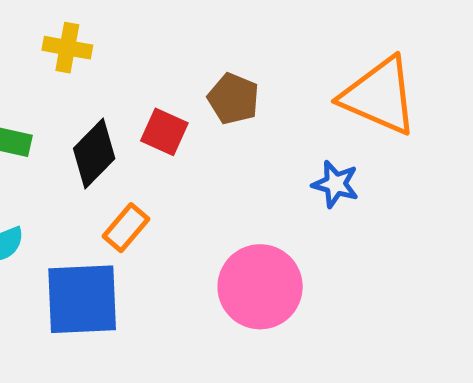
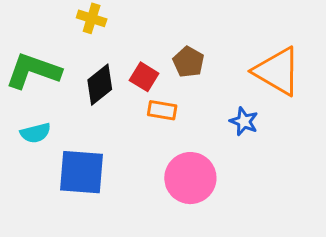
orange rectangle: (126, 228) -> (162, 110), moved, turned 52

